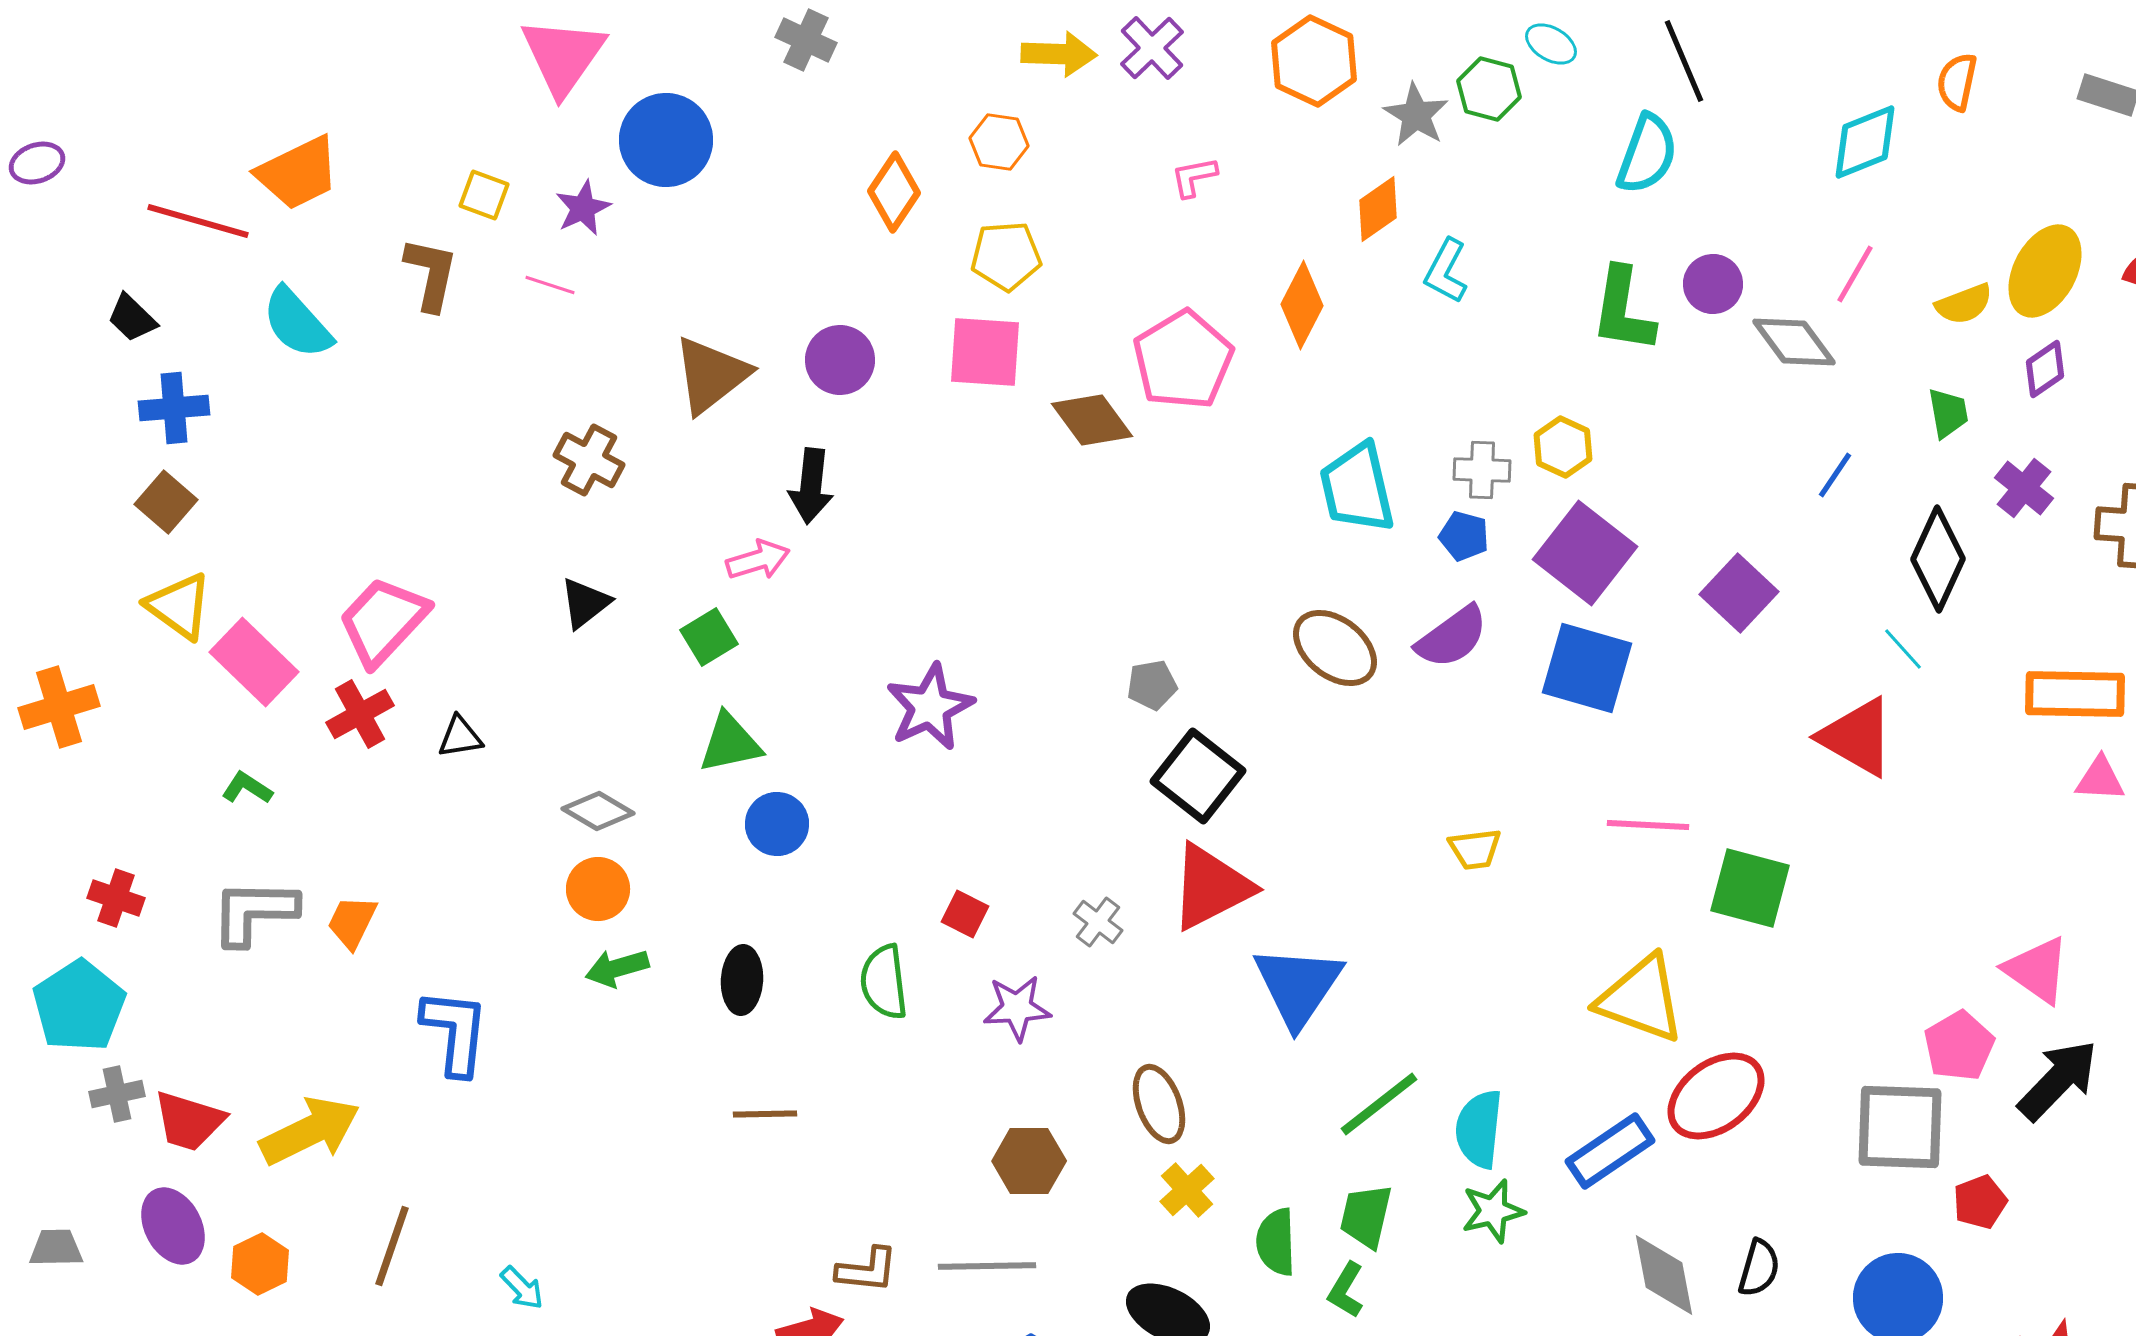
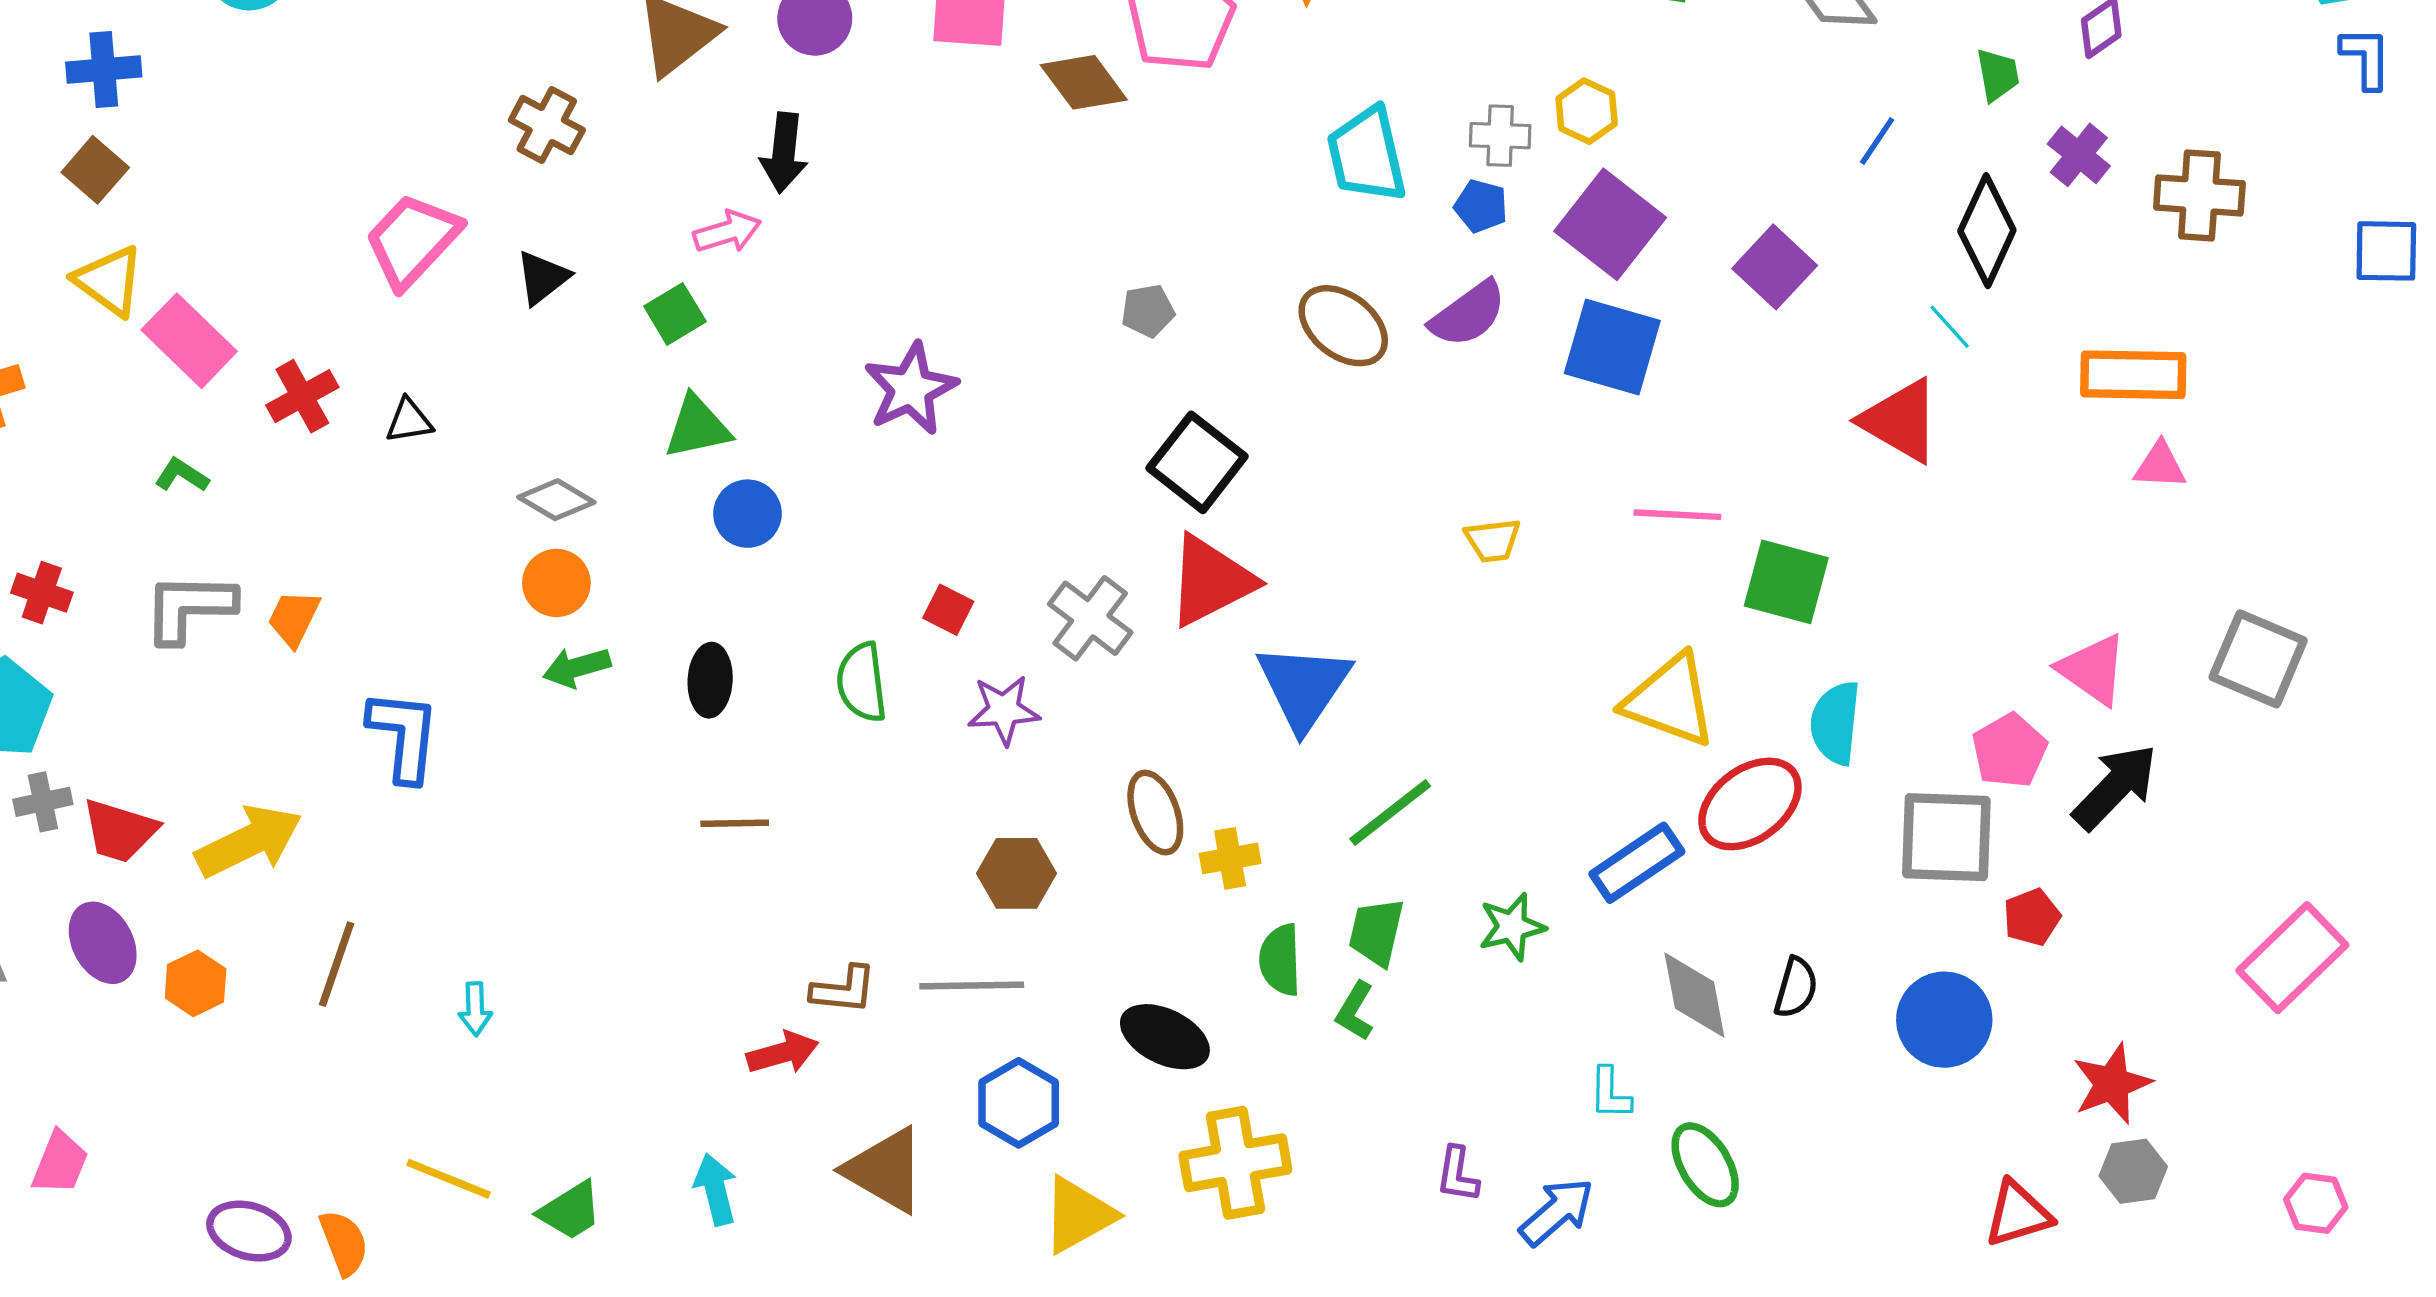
pink trapezoid: (383, 621) -> (412, 240), moved
gray pentagon: (1152, 685) -> (1148, 311), moved
gray cross: (1098, 922) -> (1090, 618), size x1.6
cyan semicircle: (1479, 1129) -> (1835, 723), moved
yellow cross: (1187, 1190) -> (1230, 858), moved, turned 32
cyan arrow: (522, 1288) -> (475, 1009), turned 42

